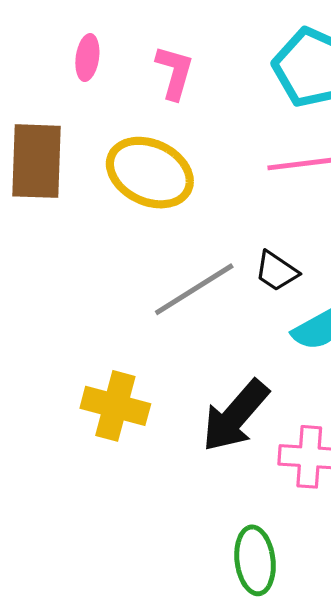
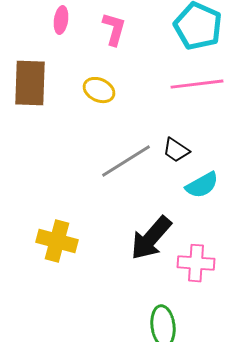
yellow ellipse: (150, 173) -> (99, 90), size x0.6
yellow cross: (115, 406) -> (57, 241), moved

